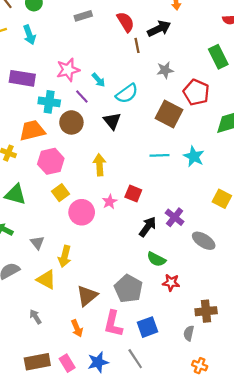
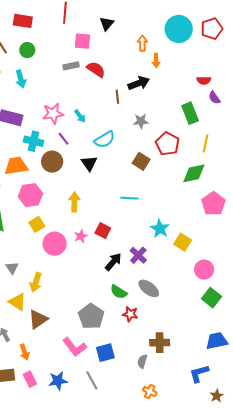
red semicircle: (126, 22) -> (96, 69), moved, turned -30
cyan arrow: (98, 80) -> (80, 116), moved
brown square: (169, 114) -> (141, 161), size x0.7
cyan star: (194, 156) -> (160, 229), moved
gray ellipse: (204, 241) -> (149, 288), moved
brown triangle: (87, 296) -> (38, 319), moved
pink L-shape: (113, 324) -> (75, 347), turned -55
orange arrow: (77, 328) -> (24, 352), moved

